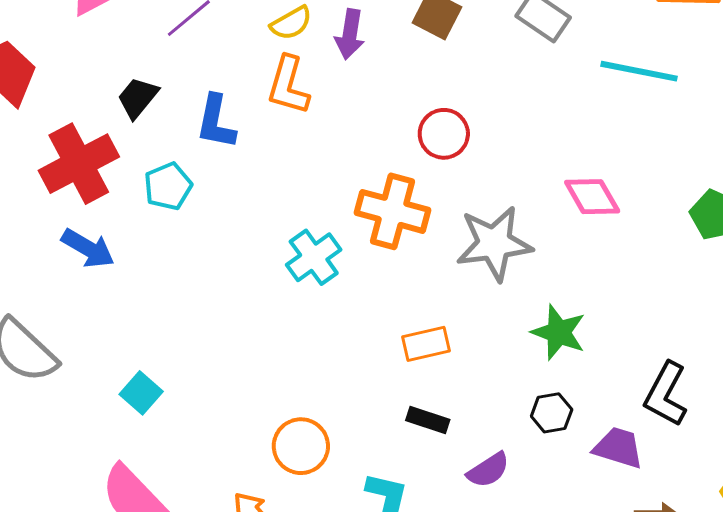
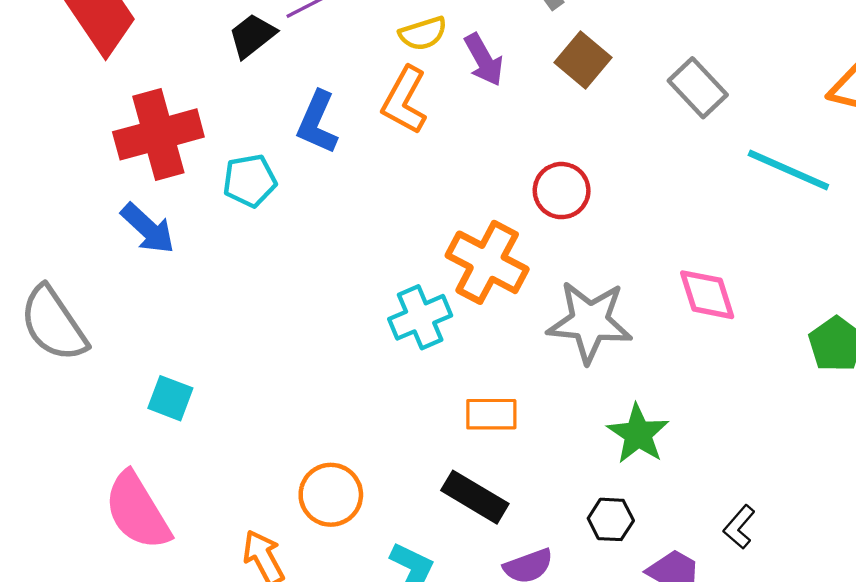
purple arrow: (350, 34) -> (484, 60), turned -51
black trapezoid: (138, 98) -> (252, 36), moved
cyan cross: (314, 257) -> (420, 317), moved
cyan square: (141, 393) -> (170, 398), turned -33
black L-shape: (666, 394) -> (739, 527), size x0.6
black rectangle: (428, 420) -> (475, 497), size x1.4

